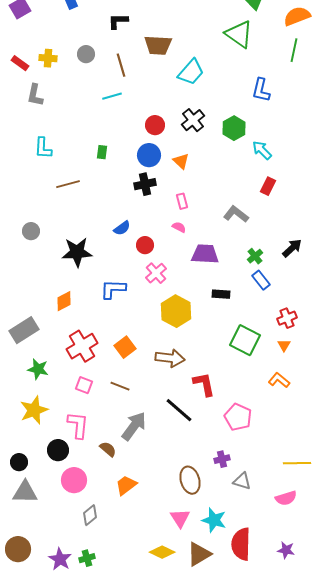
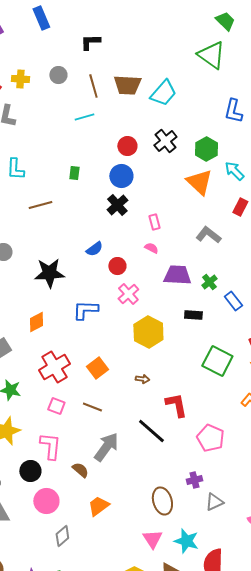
brown trapezoid: (158, 45) -> (127, 85), moved
orange triangle: (181, 161) -> (199, 182), moved, size x1.6
black cross: (145, 184) -> (117, 205), turned -30
green cross: (255, 256) -> (209, 282), moved
brown arrow: (170, 358) -> (142, 379), size x0.5
gray triangle: (242, 481) -> (214, 502), turned -42

